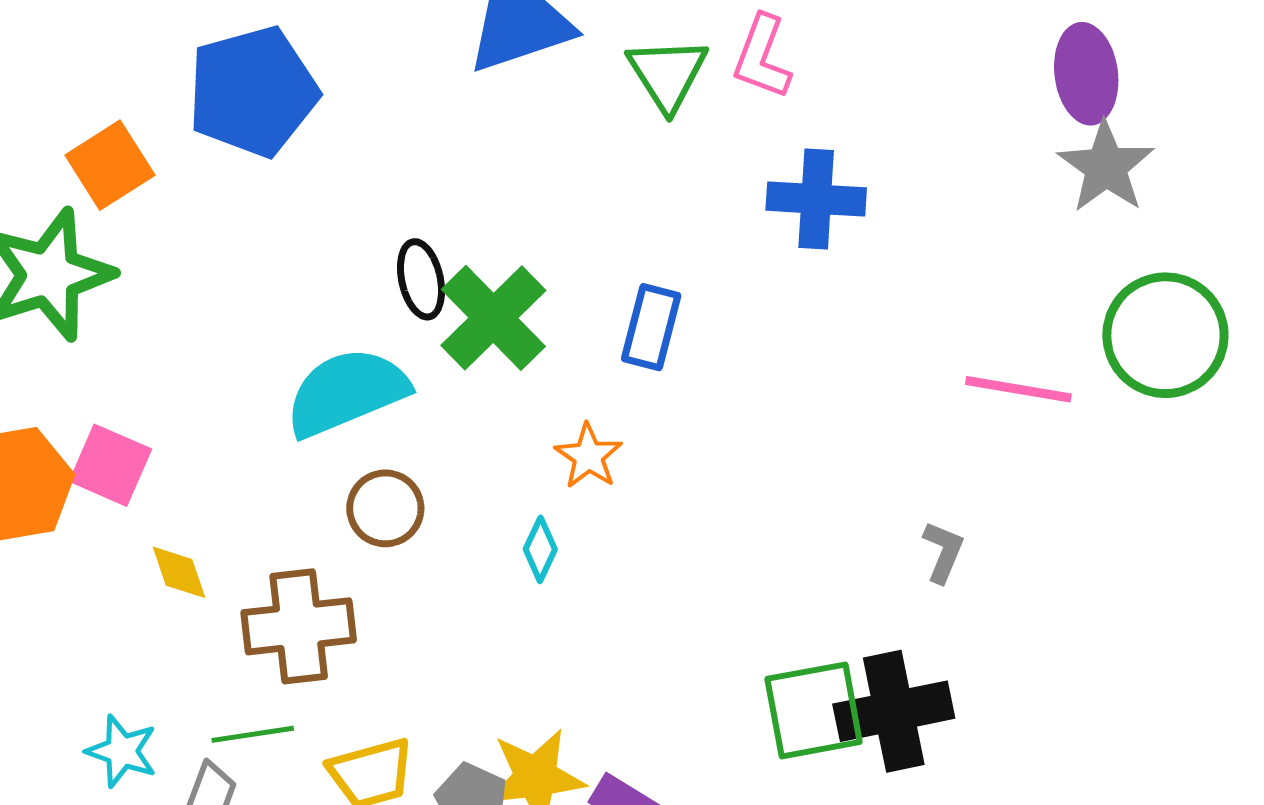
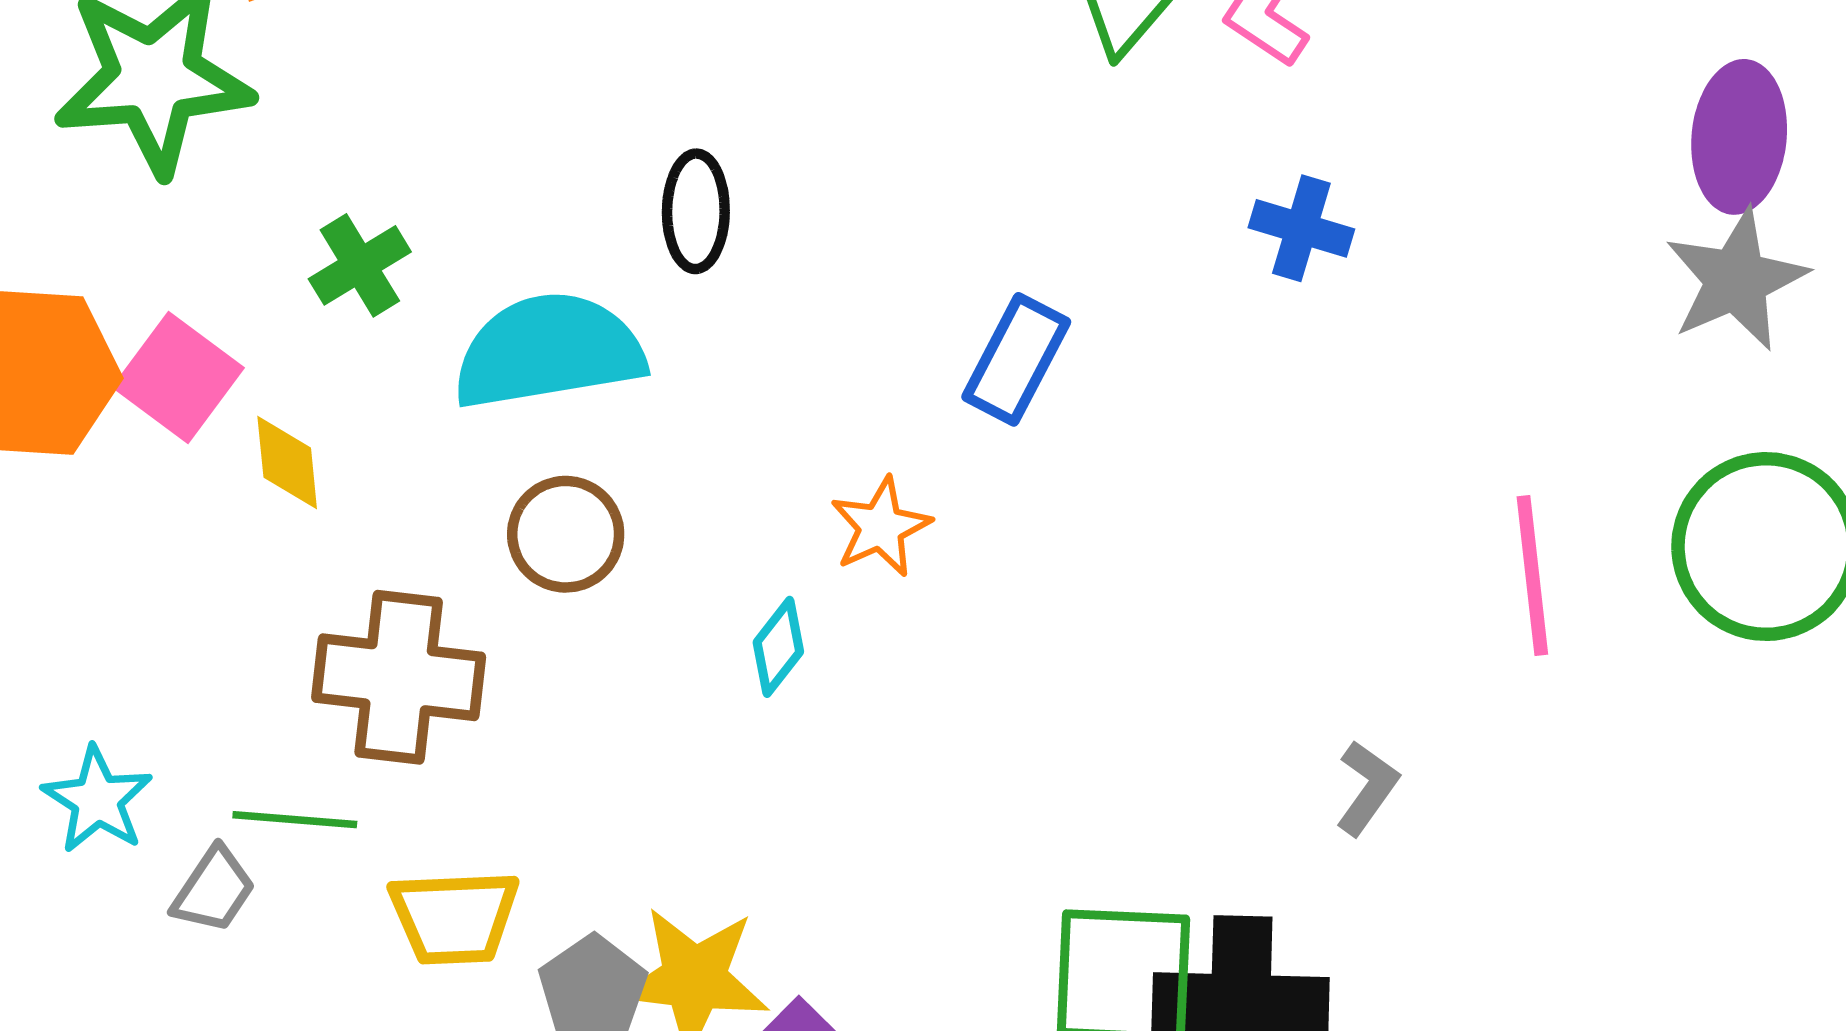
blue cross: (816, 199) -> (1301, 228), size x0.7
green cross: (493, 318) -> (360, 265), moved, size x0.6
pink line: (1018, 389) -> (1532, 575), turned 61
yellow diamond: (179, 572) -> (287, 463), moved

